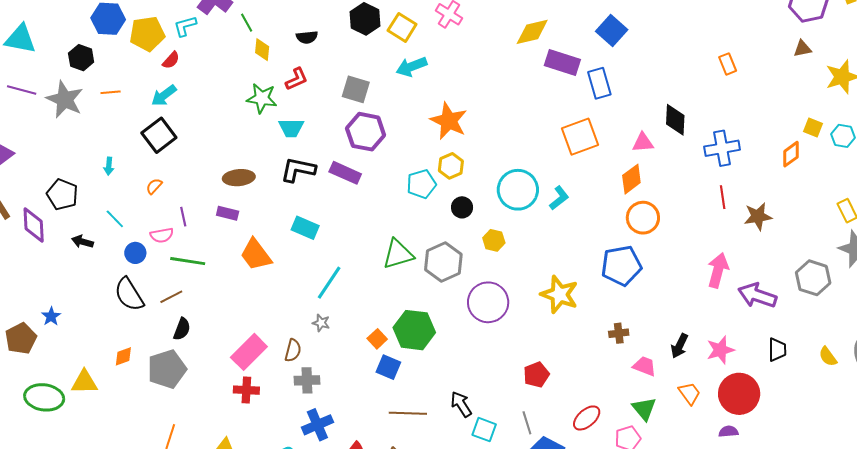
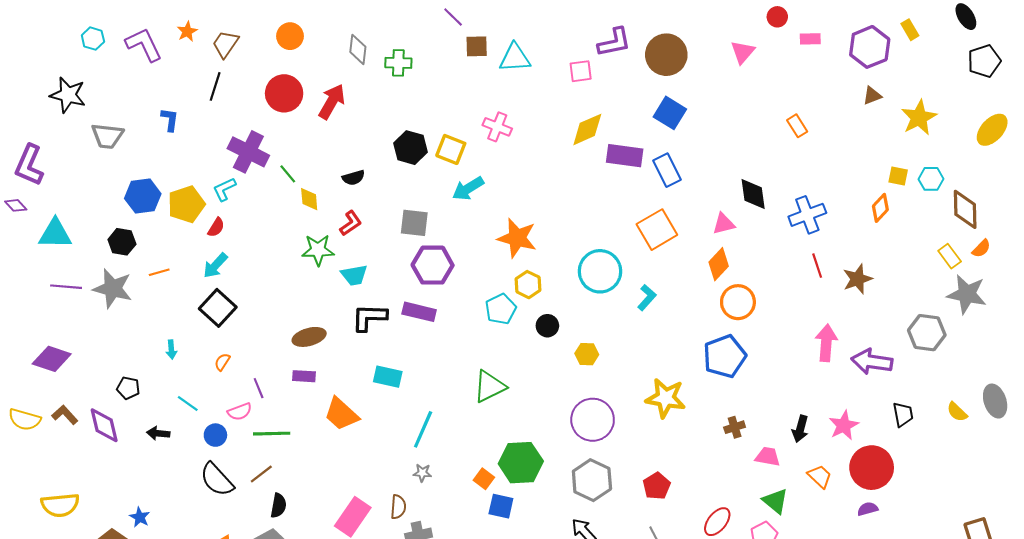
cyan circle: (518, 190) -> (600, 271), moved
black pentagon: (62, 194) -> (128, 388), size x0.7
gray hexagon: (443, 262) -> (592, 480), moved

